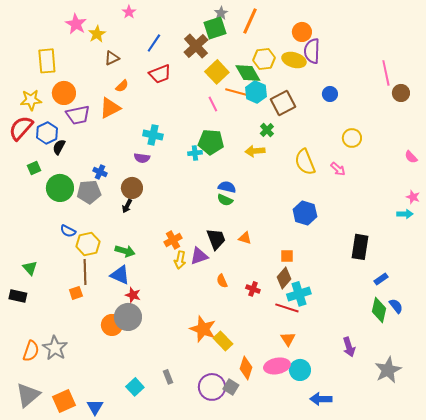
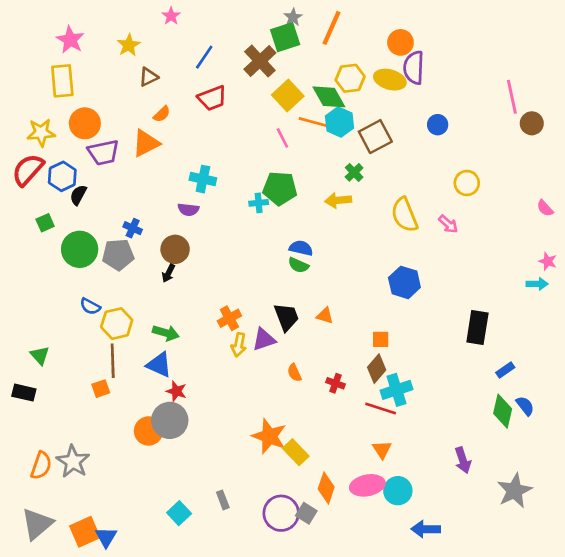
pink star: (76, 24) -> (70, 40), moved
blue triangle: (95, 407) -> (106, 537), moved

